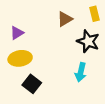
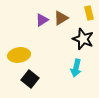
purple triangle: (17, 33) -> (42, 20), moved

